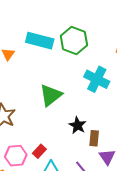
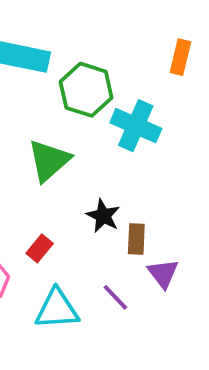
green hexagon: (74, 40) -> (86, 90), moved
red rectangle: (39, 151) -> (40, 248), moved

